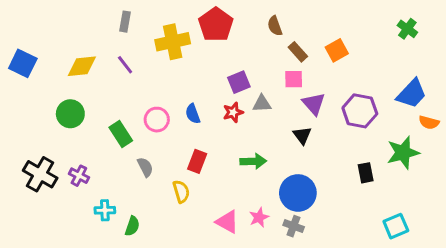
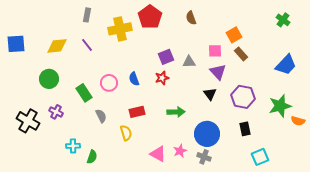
brown rectangle: (298, 52) -> (241, 54), moved
blue square: (23, 63) -> (16, 44), turned -30
pink square: (294, 79) -> (215, 51), moved
gray triangle: (262, 104) -> (189, 62), moved
purple hexagon: (360, 111) -> (243, 97), moved
orange semicircle: (429, 122) -> (298, 121), moved
red rectangle: (197, 161) -> (137, 112), turned 56
black rectangle: (366, 173) -> (245, 129), moved
purple cross: (79, 176) -> (56, 112), moved
cyan square: (396, 226) -> (260, 157), moved

